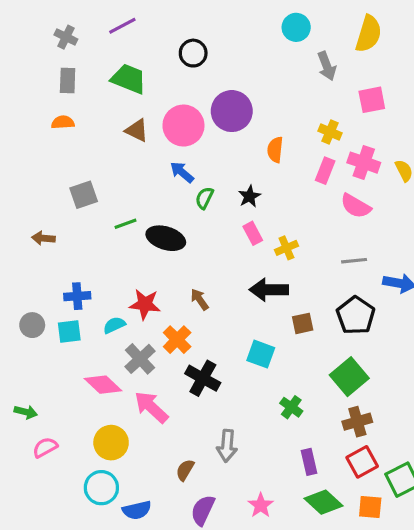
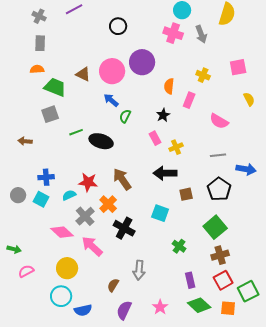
green trapezoid: (129, 79) -> (55, 87), moved
pink square: (372, 100) -> (238, 67), moved
pink cross: (364, 163) -> (173, 33), moved
pink rectangle: (325, 171) -> (189, 100), moved
black star: (249, 196) -> (163, 115), moved
brown arrow: (200, 299) -> (122, 179), size x1.6
cyan square: (69, 332) -> (41, 199), turned 35

